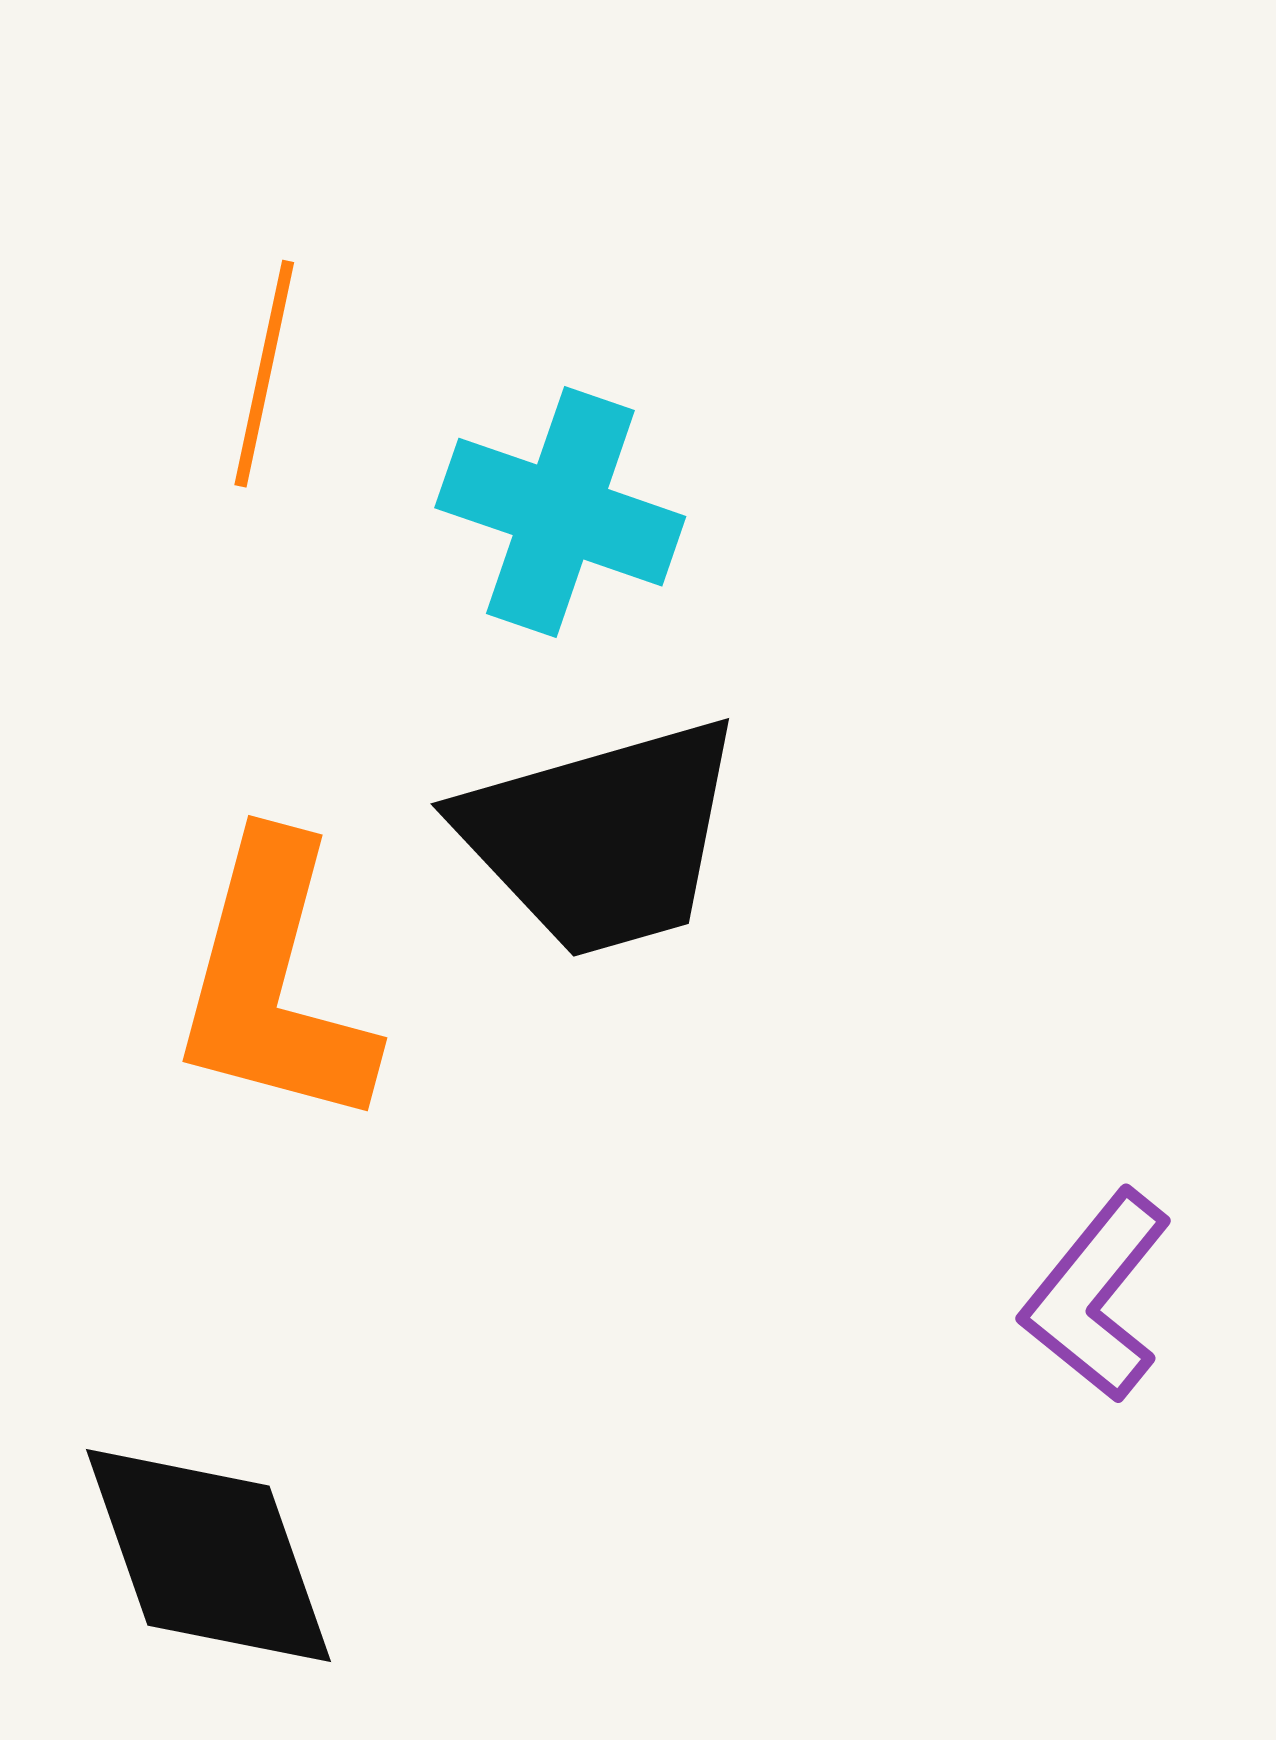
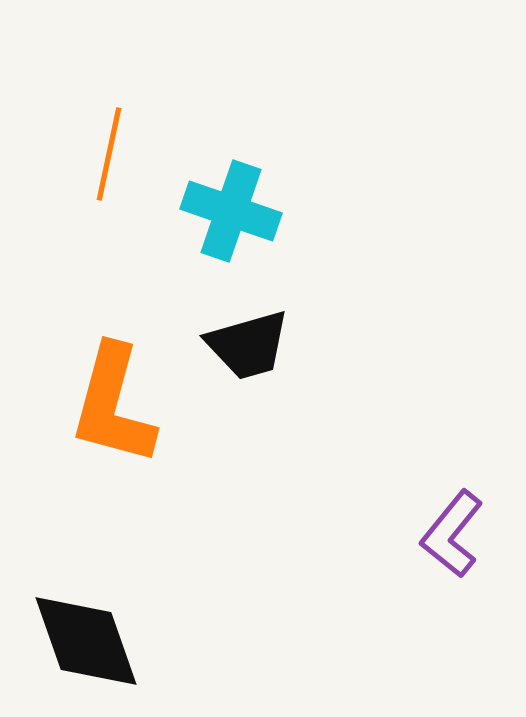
black trapezoid: (602, 837) -> (248, 345), size x0.7

